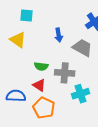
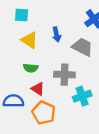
yellow triangle: (18, 40) -> (29, 40), moved
green semicircle: (41, 66) -> (31, 68), moved

